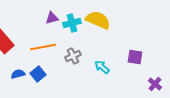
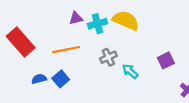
gray cross: (73, 56) -> (108, 57), moved
purple square: (135, 57) -> (166, 60), turned -35

